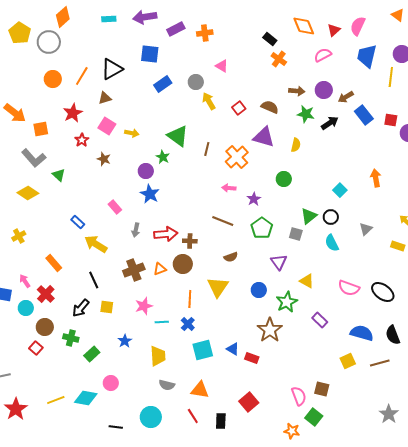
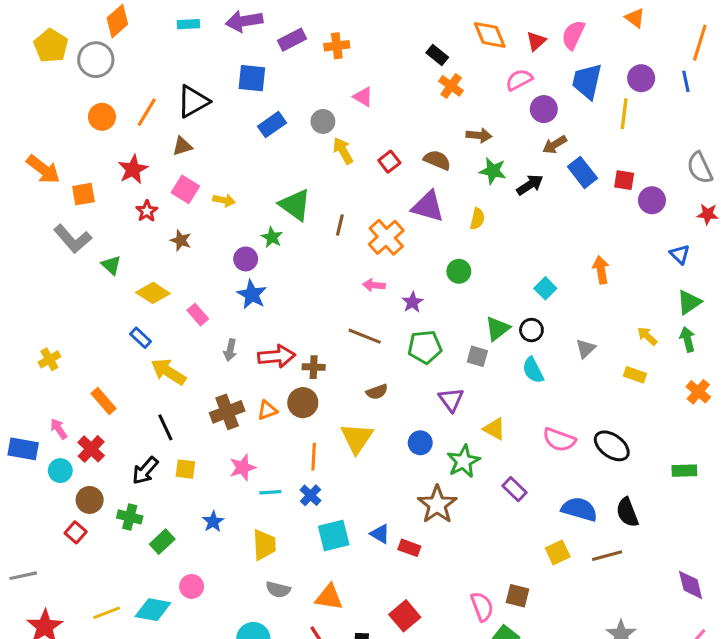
purple circle: (324, 90) -> (544, 109), moved
yellow diamond: (28, 193) -> (153, 293), moved
green pentagon: (262, 228) -> (425, 347), turned 30

